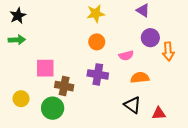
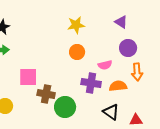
orange arrow: (168, 51) -> (137, 72), moved
purple cross: (98, 74) -> (91, 83), moved
green circle: (53, 108) -> (65, 107), moved

